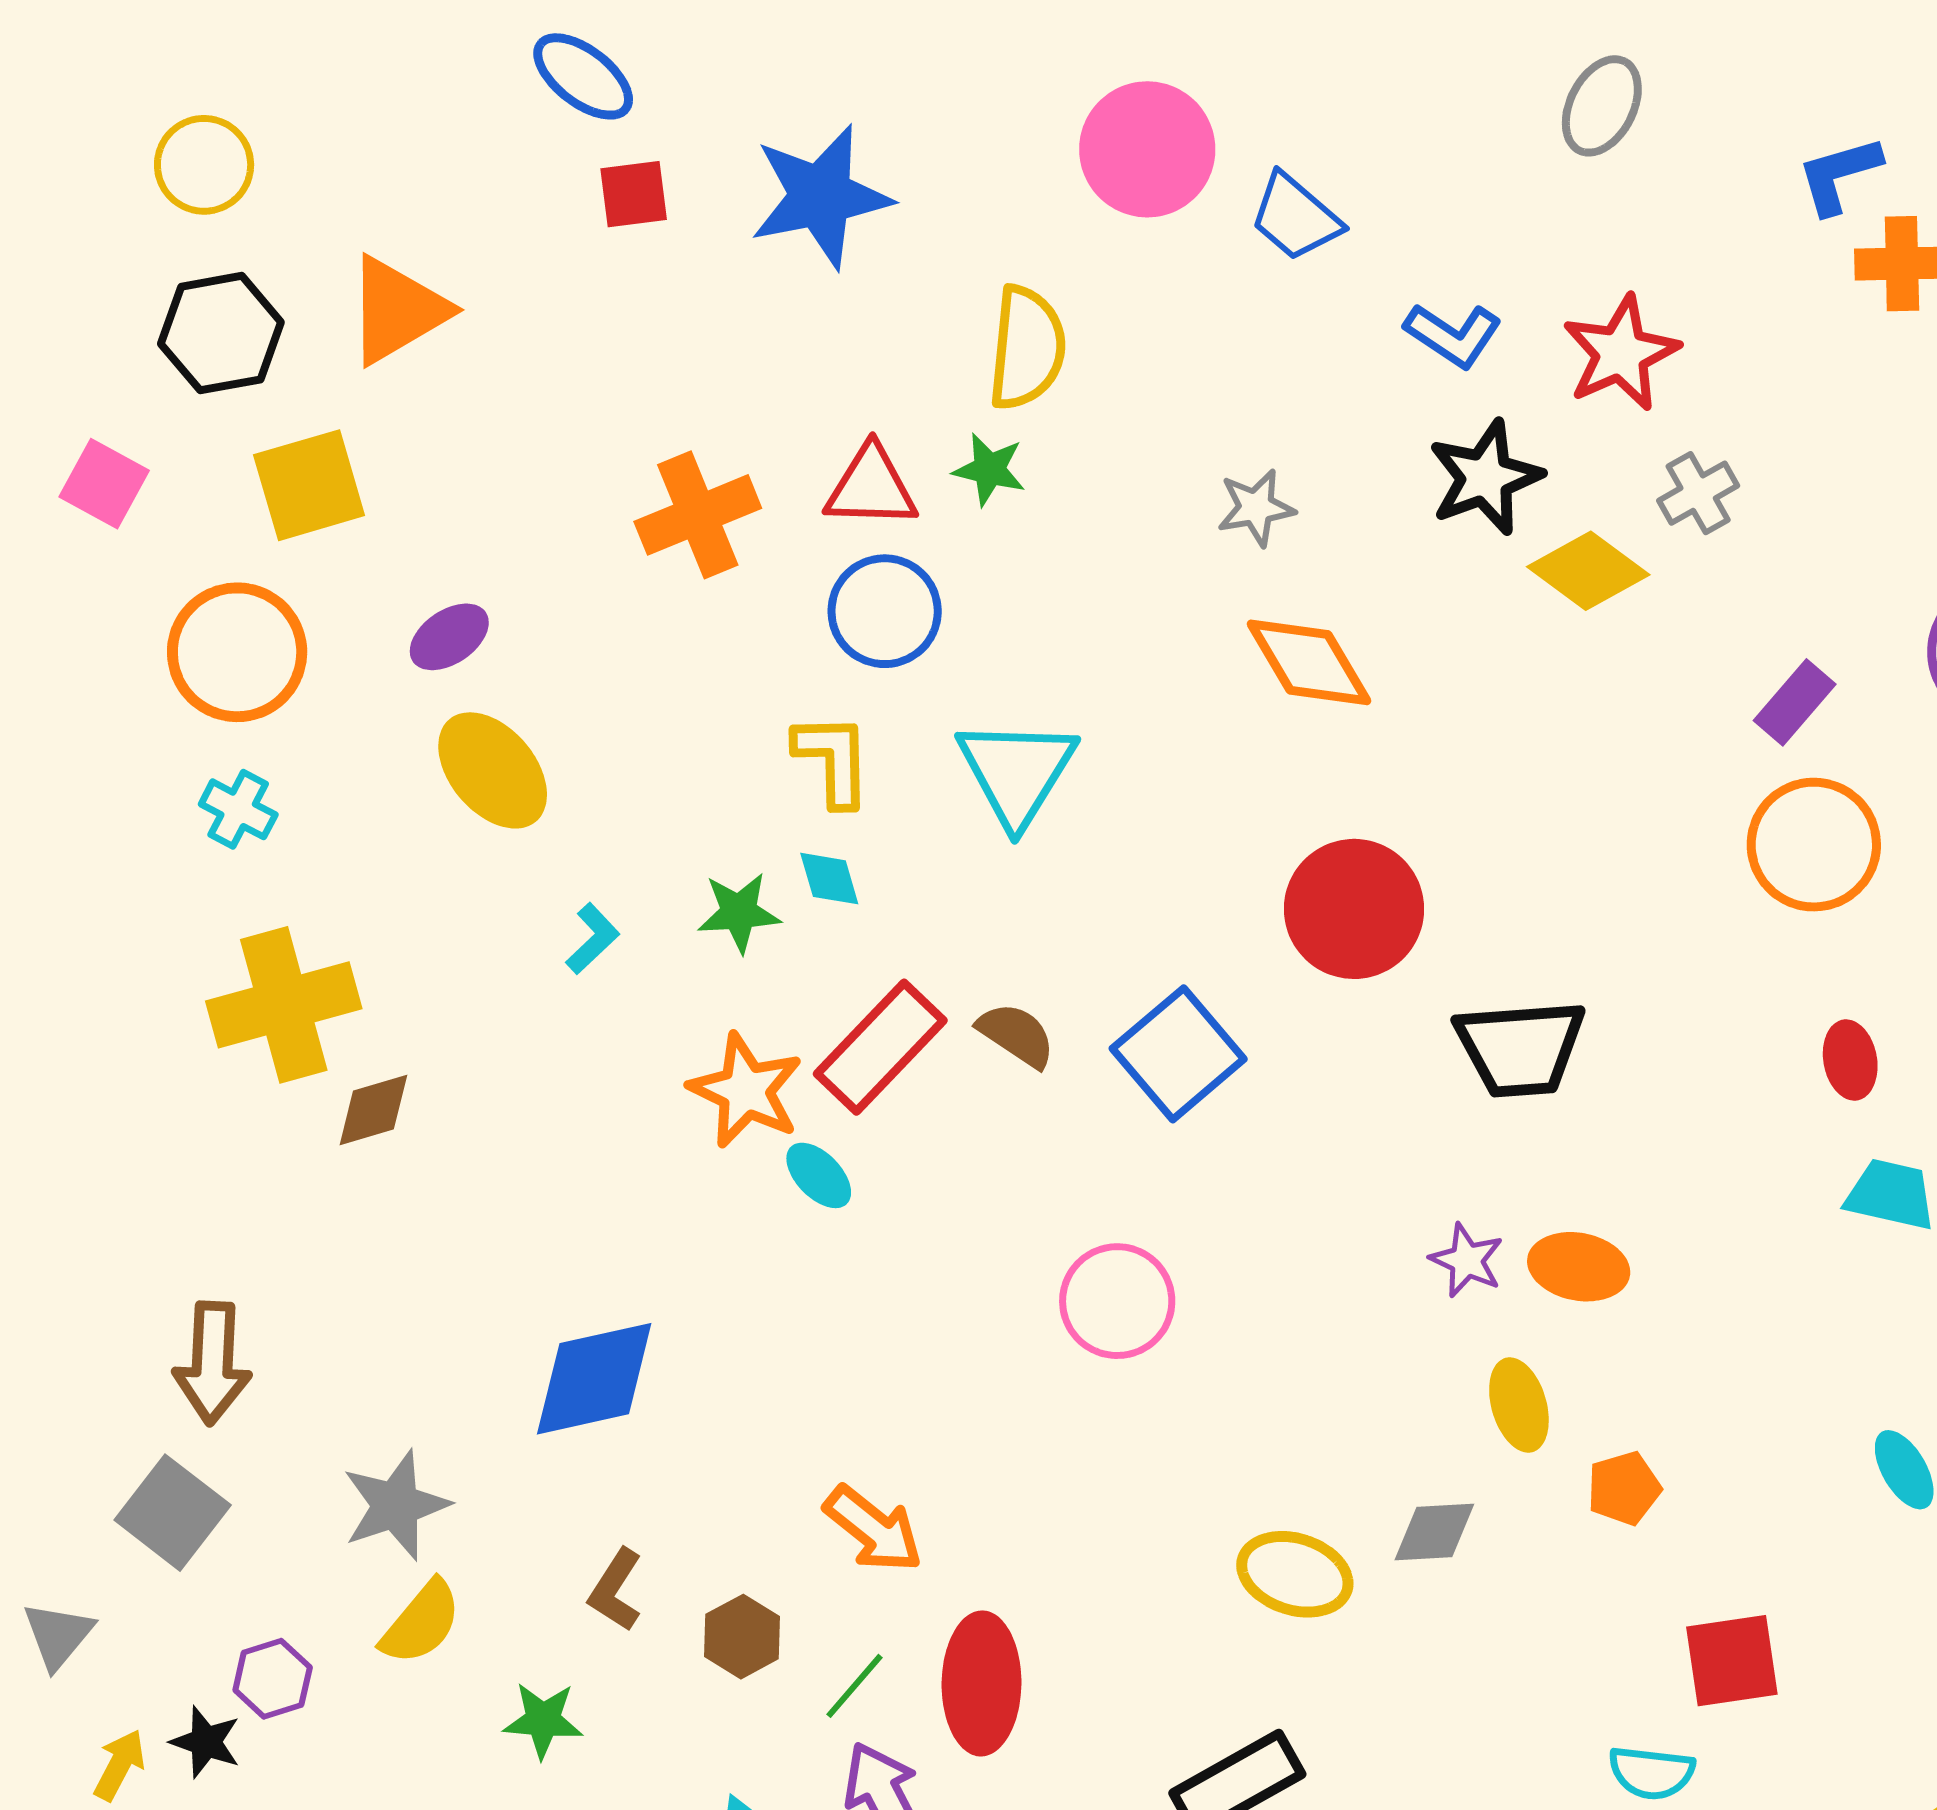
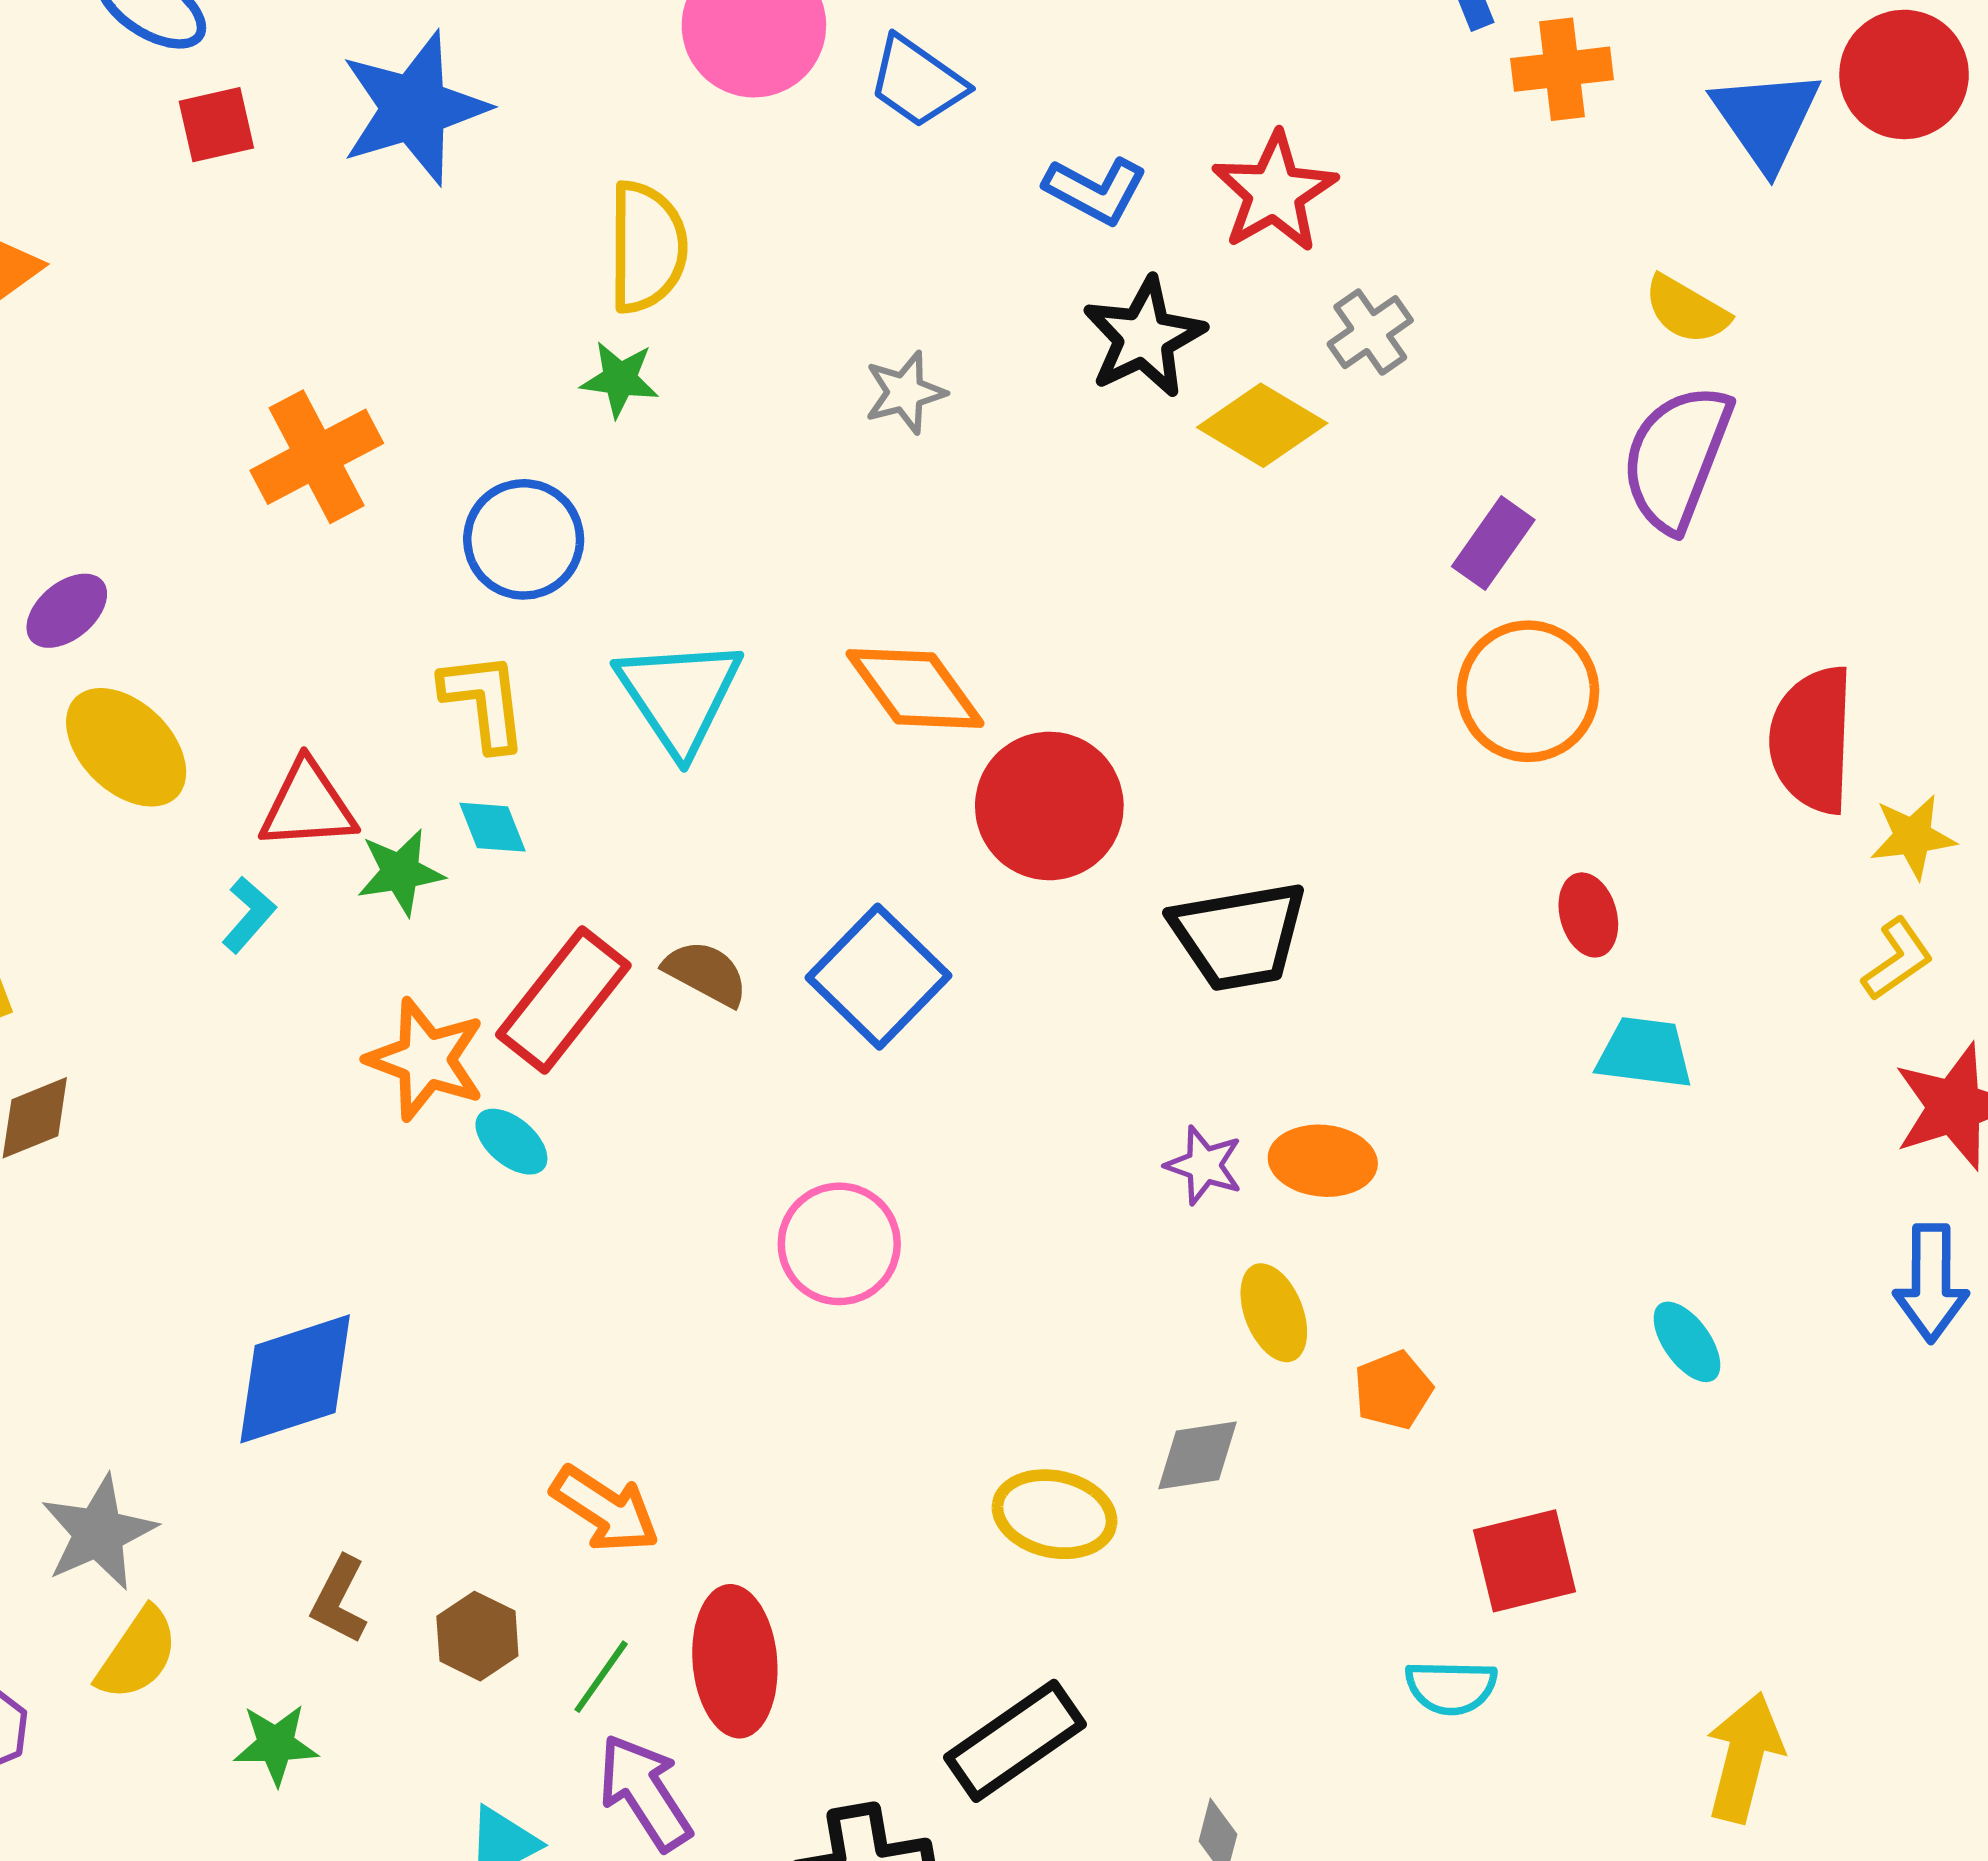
red triangle: (871, 487) -> (308, 805), moved
orange diamond: (1309, 662) -> (915, 688), moved

